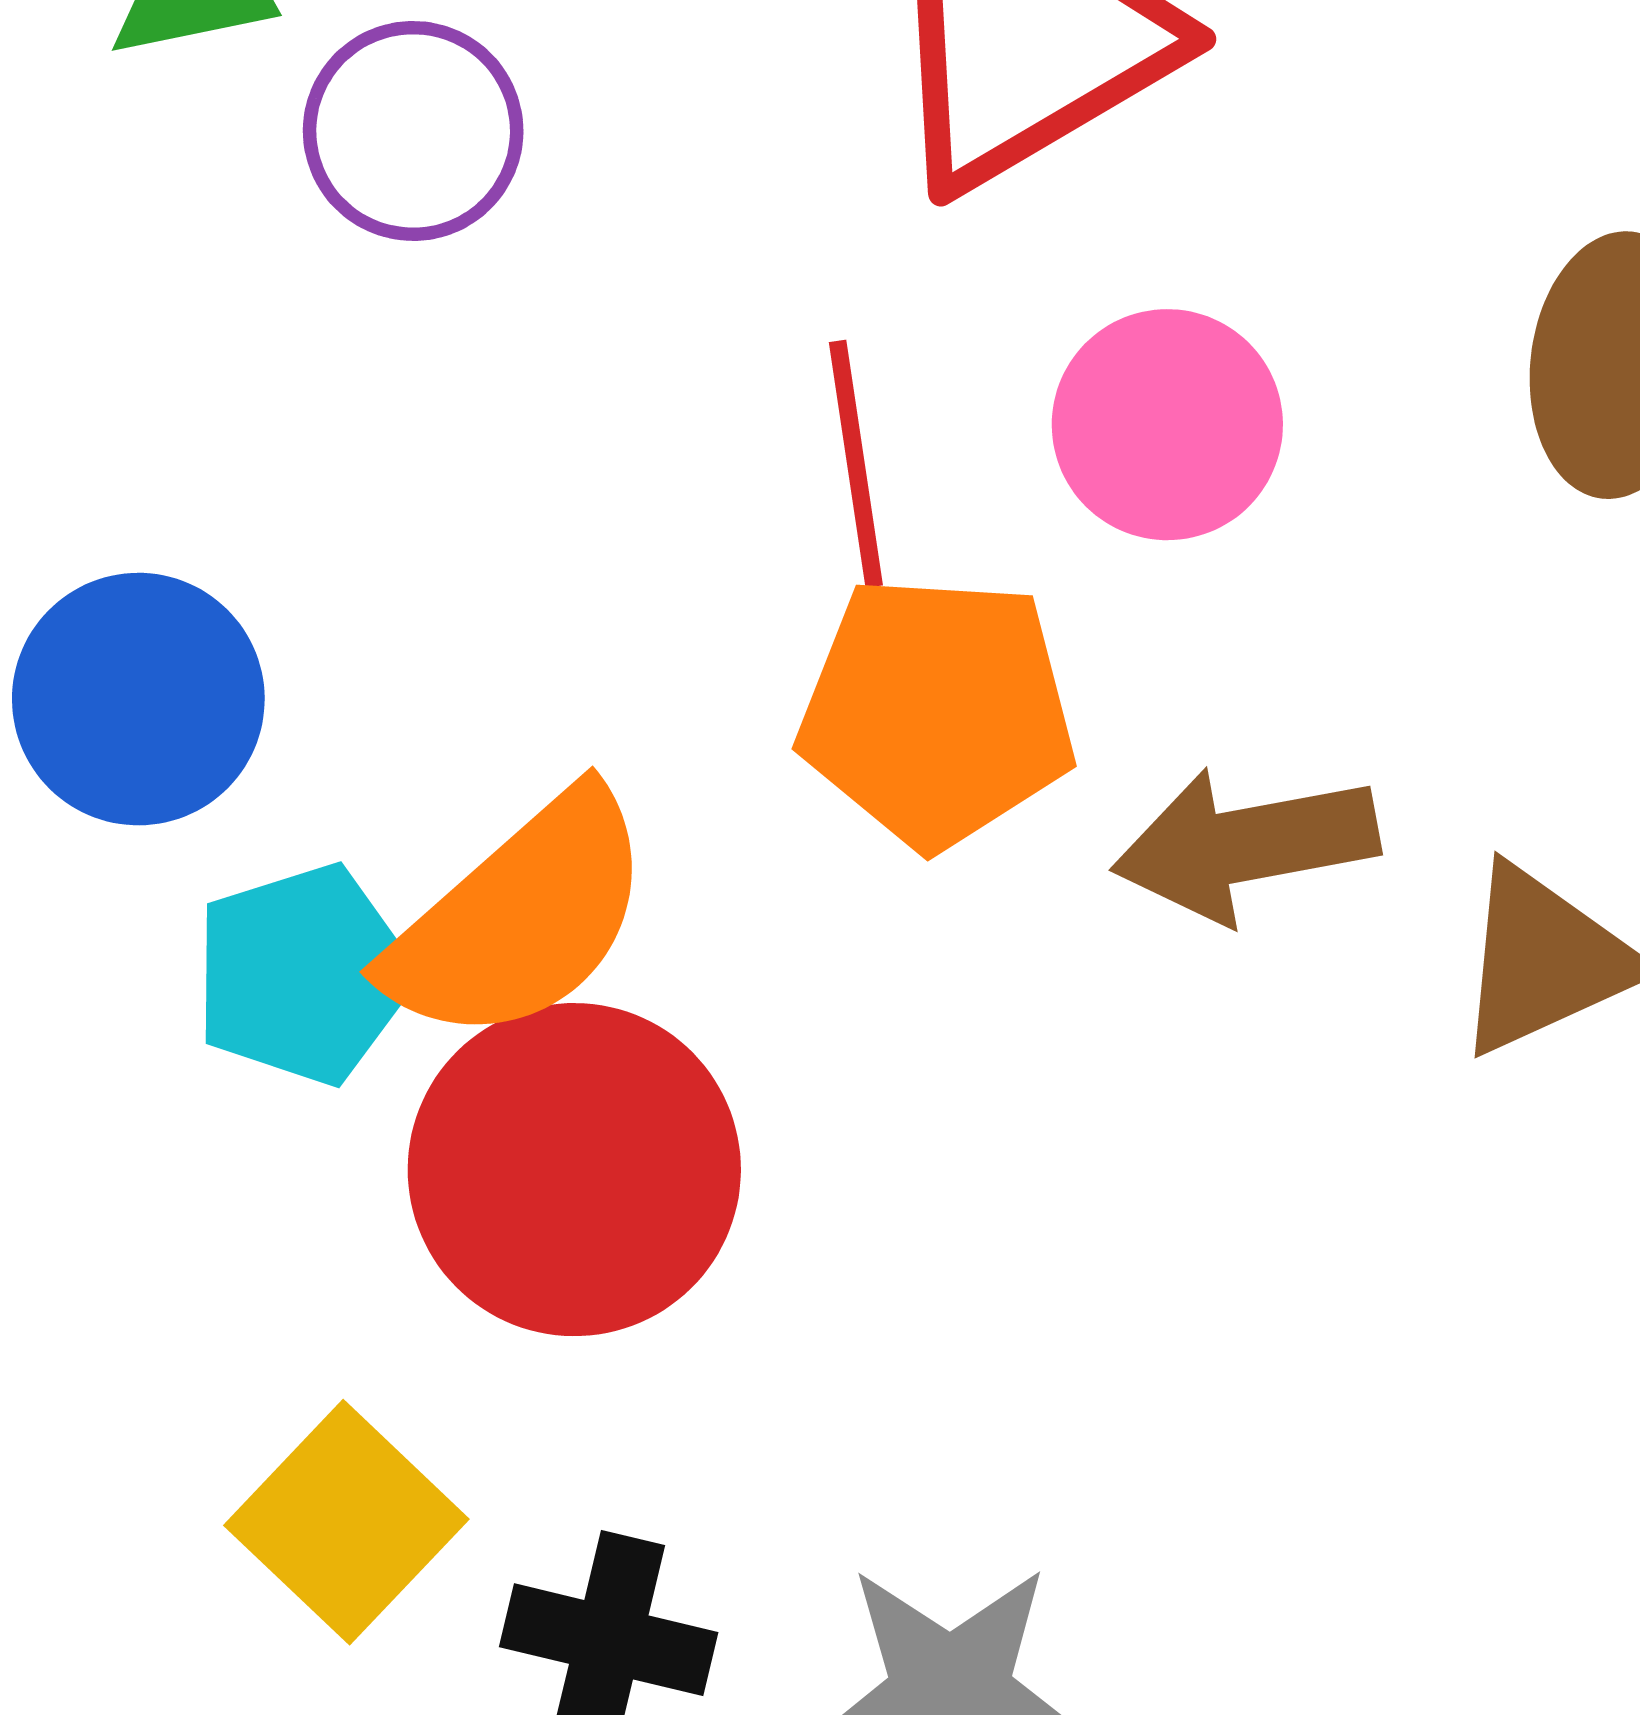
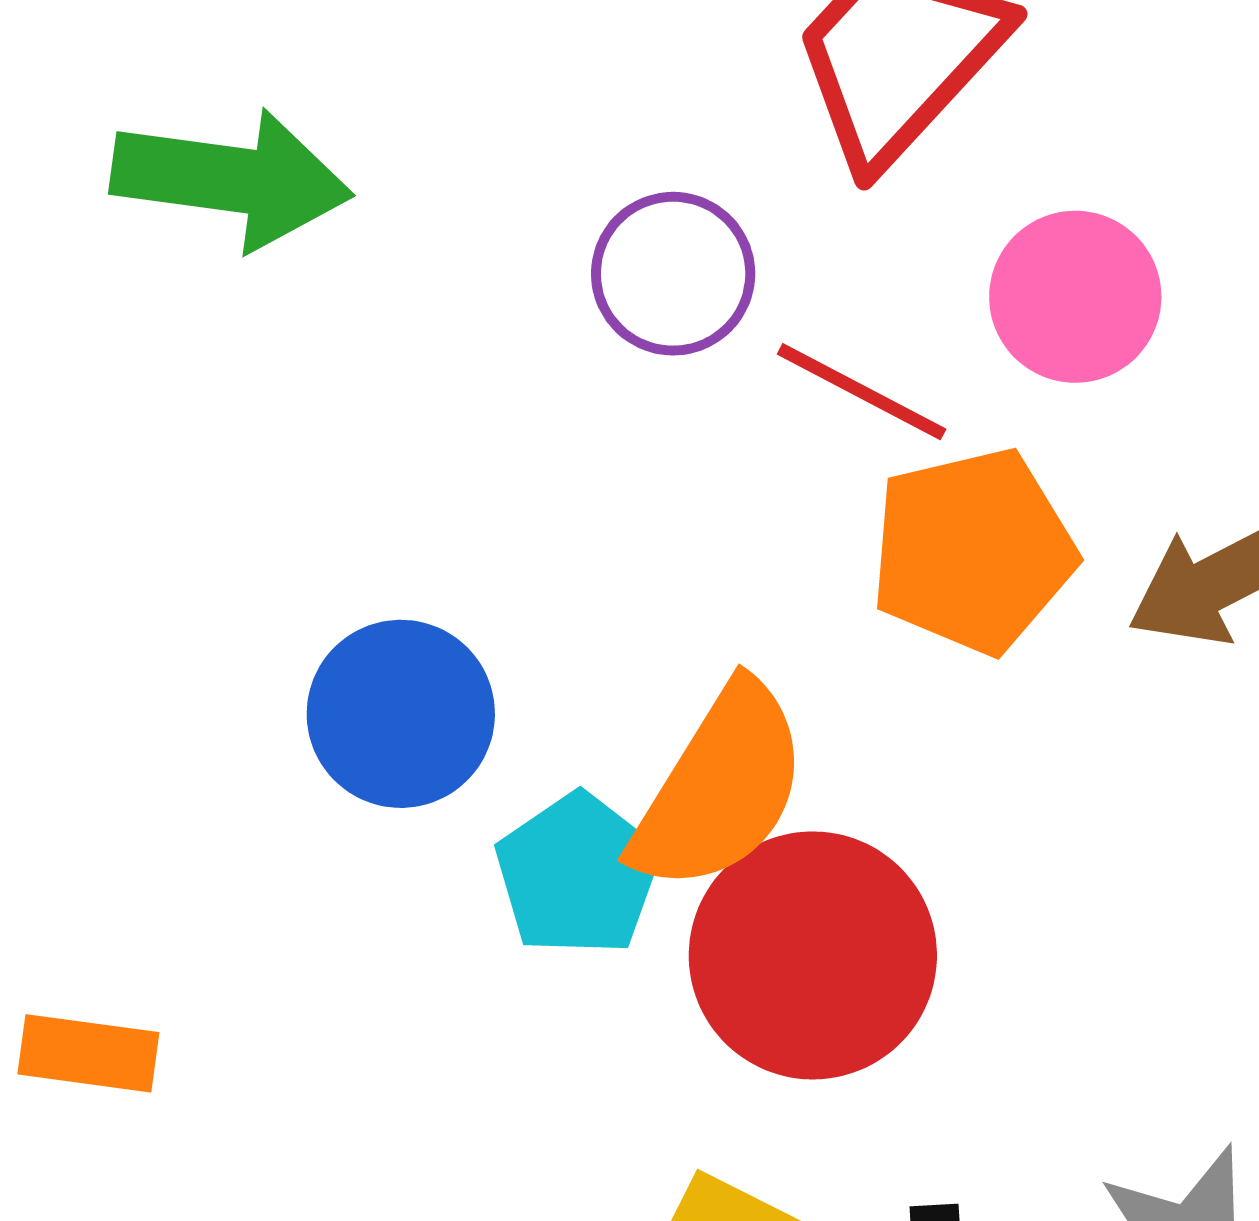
purple circle: (413, 131) -> (673, 274), moved
red line: (856, 464) -> (862, 392), turned -37

